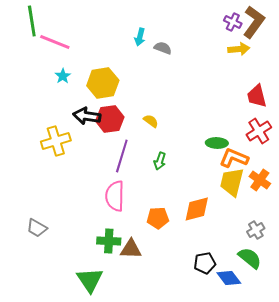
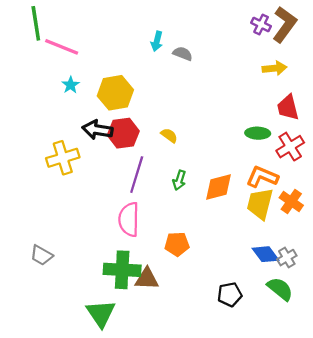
yellow arrow: (239, 49) -> (274, 68), moved
green ellipse: (217, 143) -> (258, 133), moved
orange diamond: (197, 209) -> (218, 187), moved
green cross: (109, 241) -> (122, 270), size x1.4
blue diamond: (229, 278) -> (266, 254), moved

